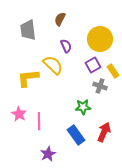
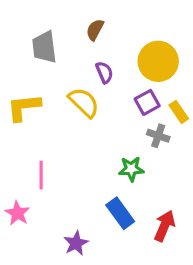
yellow L-shape: (28, 78) -> (24, 107), moved
pink star: (19, 114) -> (17, 213), moved
pink line: (39, 121) -> (41, 175), moved
red arrow: (104, 132) -> (165, 226), moved

